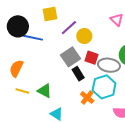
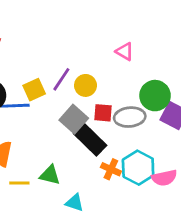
yellow square: (50, 14) -> (34, 90), moved
black rectangle: (78, 74) -> (90, 140), size x1.6
cyan hexagon: (104, 87) -> (138, 168), moved

